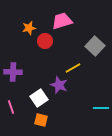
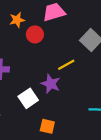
orange square: (41, 120) -> (47, 126), moved

